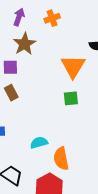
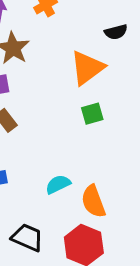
orange triangle: (73, 66) -> (87, 68), turned 32

